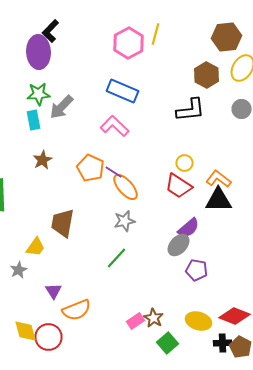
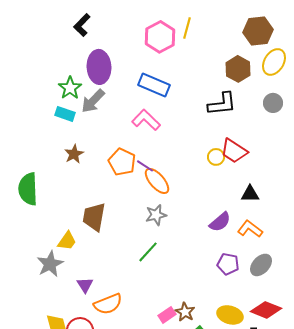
purple ellipse: (38, 52) -> (99, 67), moved
green star: (38, 94) -> (70, 88), turned -30
cyan rectangle: (34, 120) -> (65, 114), turned -60
orange L-shape: (218, 179) -> (250, 229), moved
red trapezoid: (178, 186) -> (234, 151), moved
black triangle: (218, 200) -> (250, 194), size x0.7
gray ellipse: (178, 245) -> (261, 265), moved
gray star: (18, 270) -> (50, 264), size x1.5

